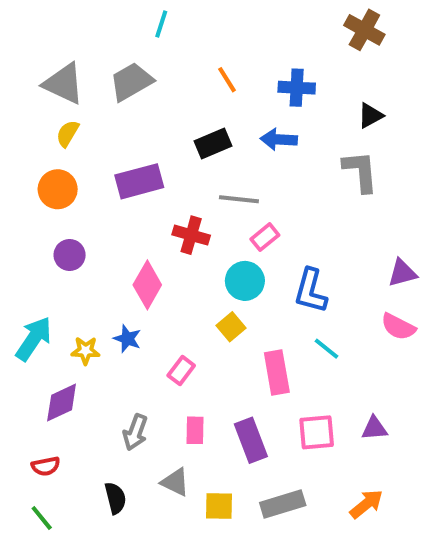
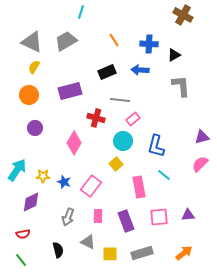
black triangle: (370, 116) -> (174, 55), moved
pink semicircle: (398, 327) -> (200, 164), turned 108
blue star: (127, 339) -> (64, 182), moved
pink rectangle: (181, 371) -> (91, 186), size x1.5

